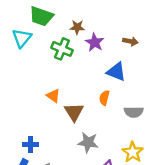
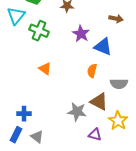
purple star: (95, 42) -> (81, 34), moved
green cross: (62, 49) -> (39, 31), moved
brown triangle: (74, 112) -> (99, 102), moved, turned -30

